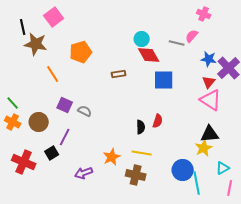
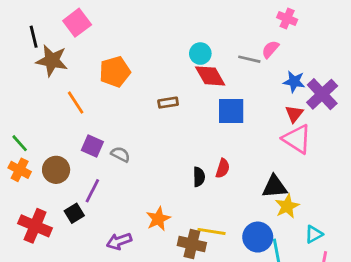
black triangle: (210, 134) -> (275, 187), moved
yellow line: (142, 153) -> (212, 231), moved

